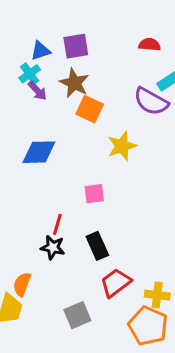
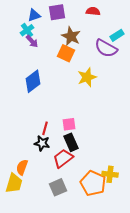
red semicircle: (150, 45) -> (93, 11), moved
brown star: (74, 83) -> (71, 36), moved
blue diamond: (39, 152) -> (33, 81), turned -35
pink square: (94, 194) -> (69, 124), moved
red trapezoid: (116, 283) -> (63, 158), moved
orange pentagon: (148, 326) -> (93, 183), moved

